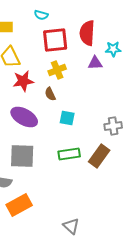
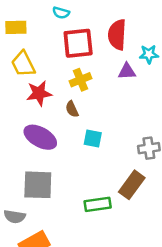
green rectangle: (69, 154) -> (98, 204), moved

